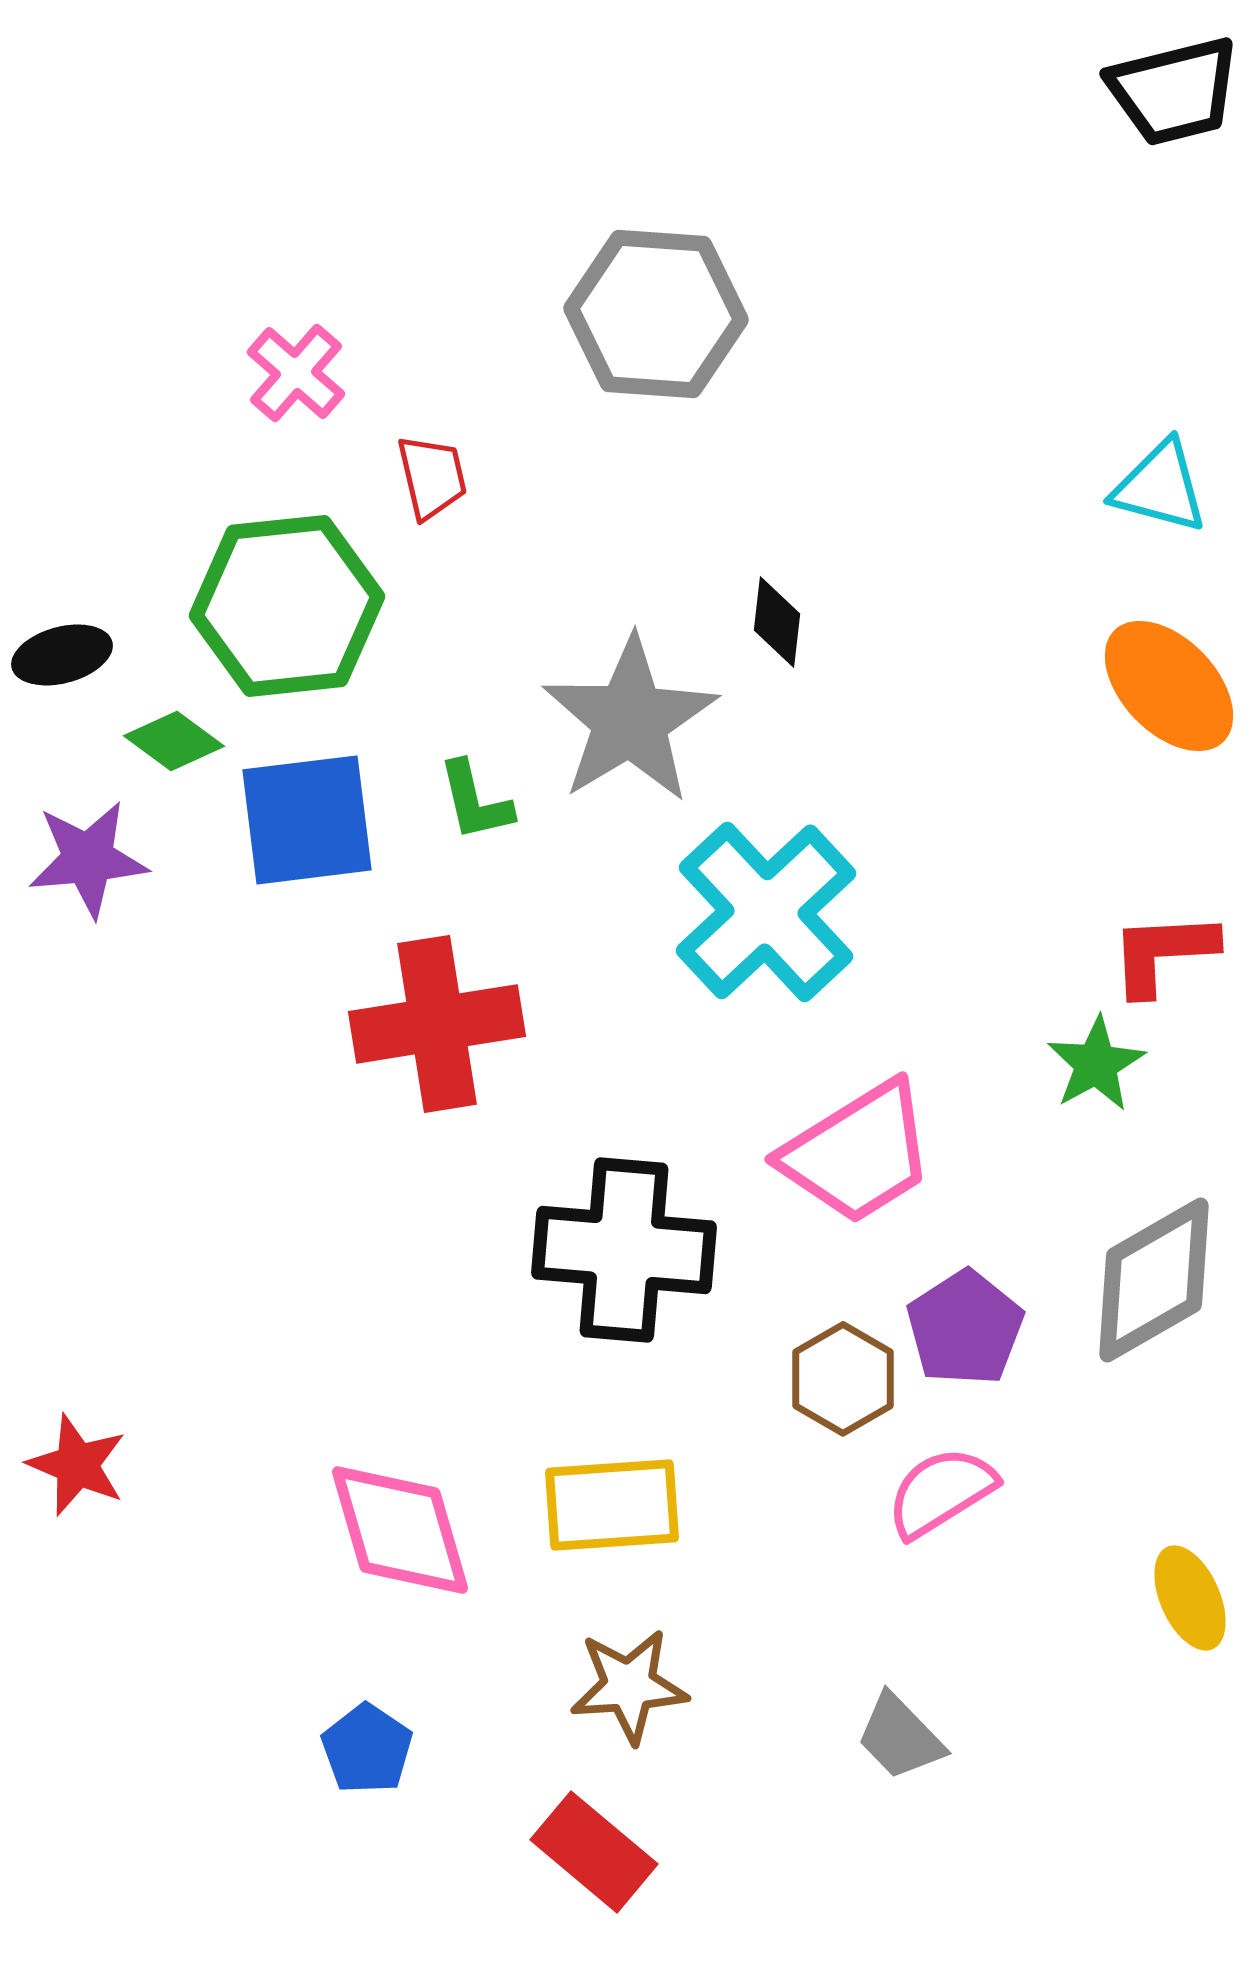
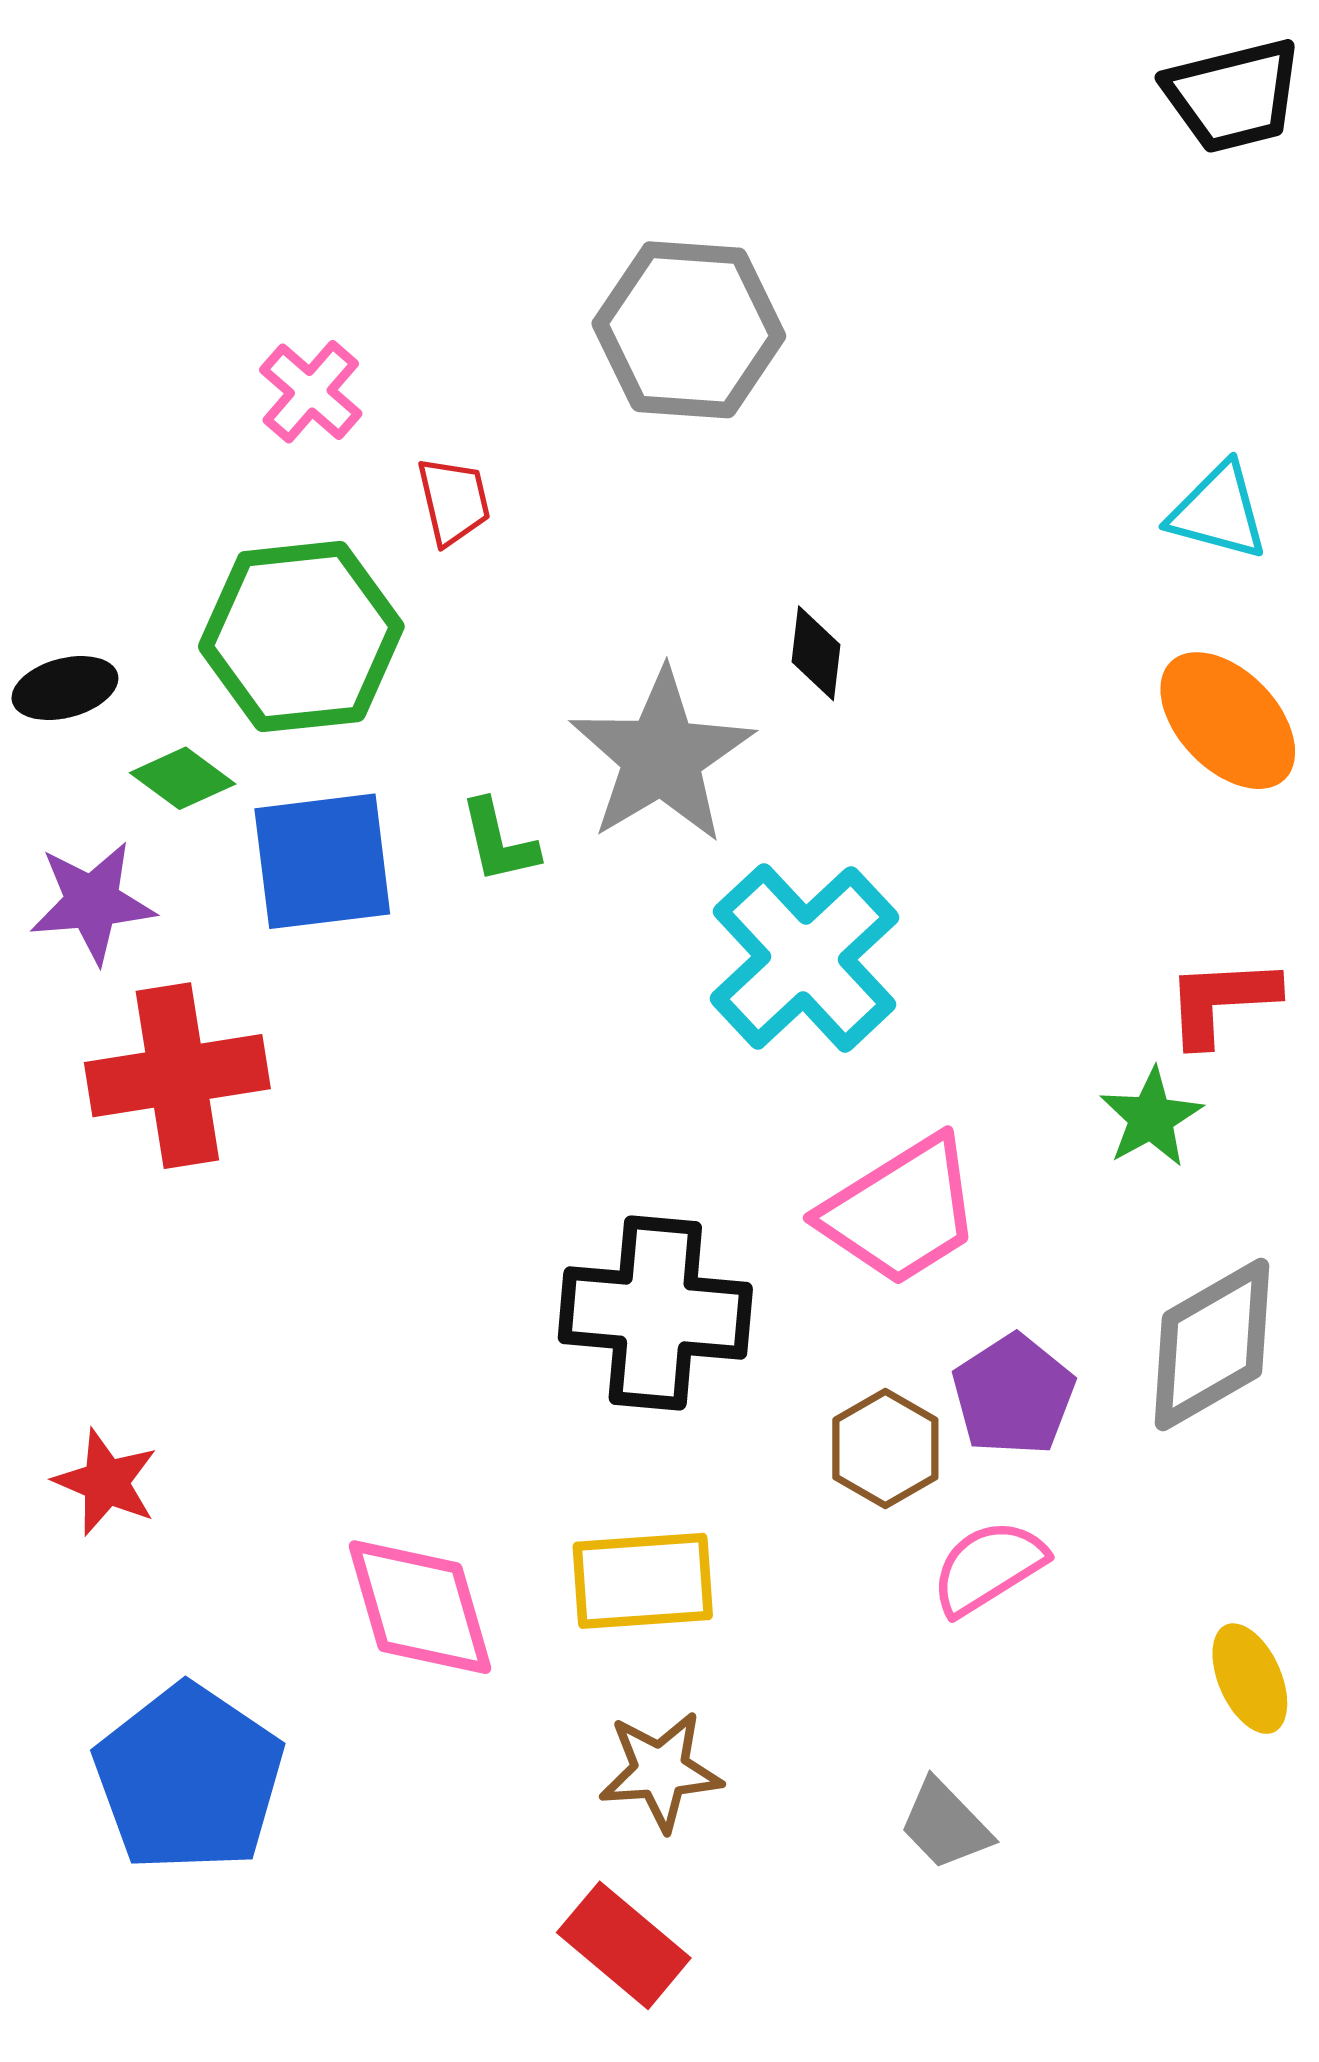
red cross: (437, 1024) -> (177, 1076), moved
red star: (77, 1465) -> (106, 1482), moved
blue pentagon: (367, 1749) -> (189, 1778), moved, size x2.0

